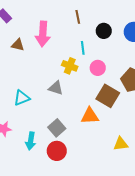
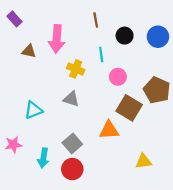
yellow cross: (70, 66) -> (76, 69), moved

